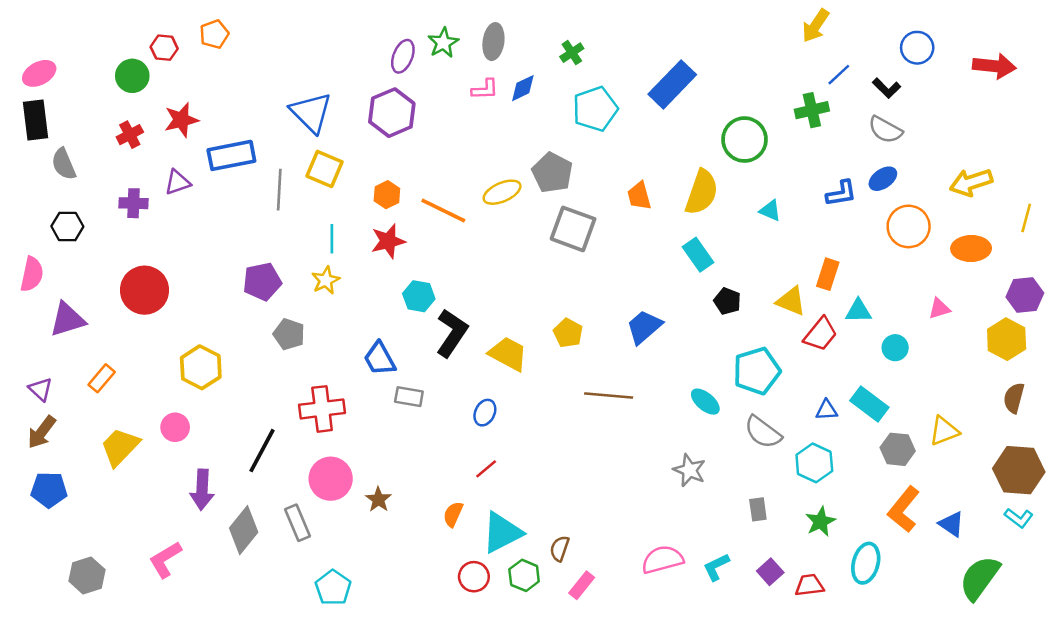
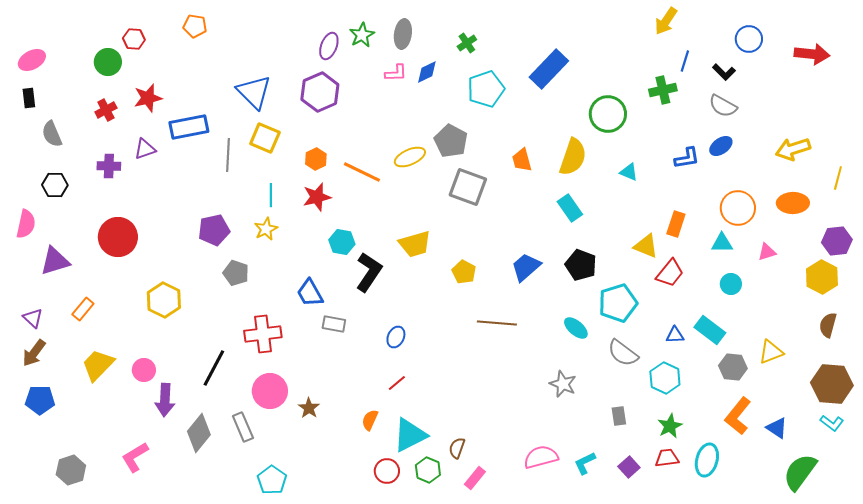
orange pentagon: (214, 34) -> (195, 26), moved, turned 30
blue line: (839, 75) -> (685, 61), turned -30
black rectangle: (36, 120) -> (29, 98), size x0.6
orange circle: (909, 226) -> (738, 208), moved
black pentagon: (727, 301) -> (581, 265), moved, size x1.4
cyan triangle: (858, 311) -> (722, 243), moved
yellow trapezoid: (508, 354) -> (415, 244), moved, turned 136
pink circle: (175, 427) -> (144, 370), moved
red trapezoid: (809, 585) -> (667, 458), moved

